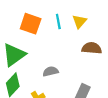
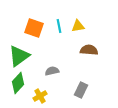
yellow triangle: (79, 21) -> (78, 26), turned 40

